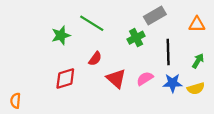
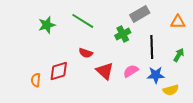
green star: (61, 35) -> (47, 25), moved
red semicircle: (95, 59) -> (86, 53), turned 72
yellow semicircle: (196, 88) -> (171, 90), moved
orange semicircle: (15, 101) -> (36, 80), moved

